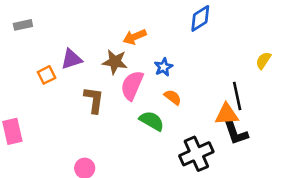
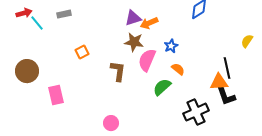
purple triangle: (72, 59) -> (133, 18), moved
green semicircle: (152, 121) -> (162, 87), turned -72

